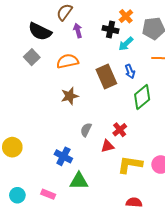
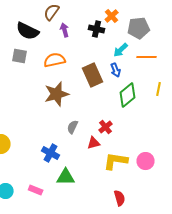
cyan arrow: (126, 44) -> (121, 50), moved
gray square: (32, 57) -> (20, 56), turned -35
brown star: (70, 96) -> (57, 94), size x1.4
red semicircle: (134, 202) -> (120, 198), turned 70

